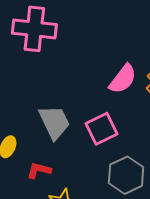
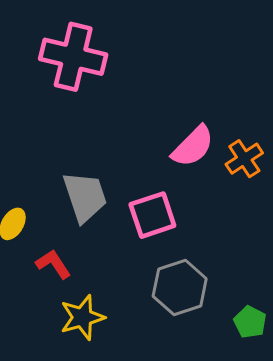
red L-shape: (39, 170) -> (53, 264), turned 35

